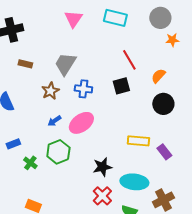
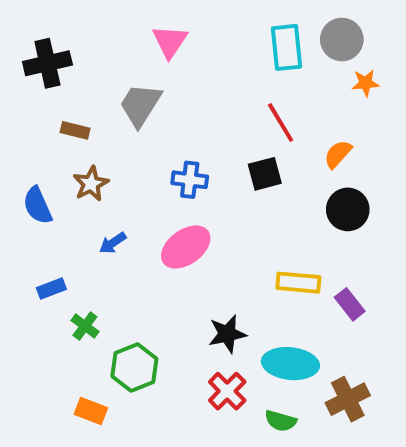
cyan rectangle: (115, 18) -> (286, 47), moved, turned 70
gray trapezoid: (65, 64) -> (140, 105), moved
brown star: (50, 91) -> (91, 184), moved
blue arrow: (54, 121) -> (113, 243), moved
green hexagon: (58, 152) -> (134, 367), moved

